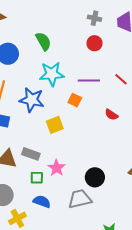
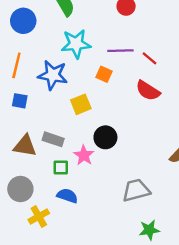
red line: (121, 79) -> (149, 58), moved
red semicircle: (111, 115) -> (148, 91), size x1.5
black circle: (95, 177) -> (105, 137), moved
gray trapezoid: (80, 199) -> (136, 190), moved

